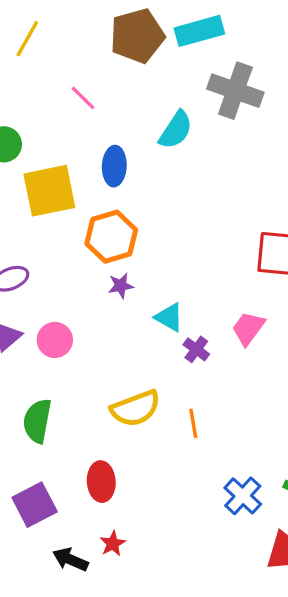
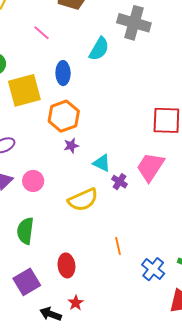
pink trapezoid: (248, 328) -> (150, 167), size x1.4
yellow semicircle: (135, 408) -> (83, 200), moved
orange line: (193, 423) -> (118, 246), moved

